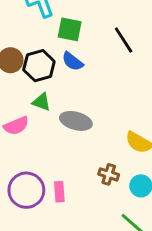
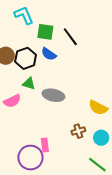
black line: (124, 40) -> (70, 37), moved
brown cross: (109, 174) -> (78, 131), turned -32
purple circle: (26, 190) -> (30, 158), moved

